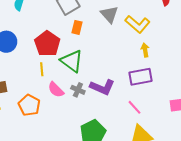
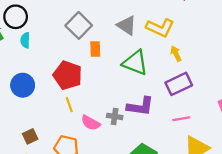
green triangle: (72, 61) -> (135, 63), moved
pink line: (135, 107) -> (181, 119), turned -42

